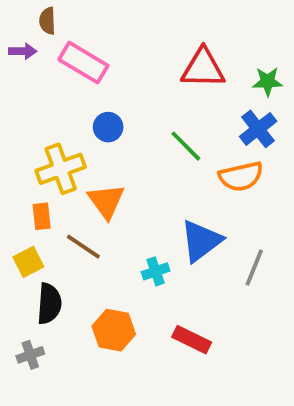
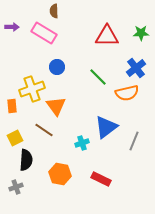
brown semicircle: (47, 21) -> (54, 11), moved
green star: (268, 82) -> (141, 33), moved
orange rectangle: (42, 216) -> (12, 106), moved

